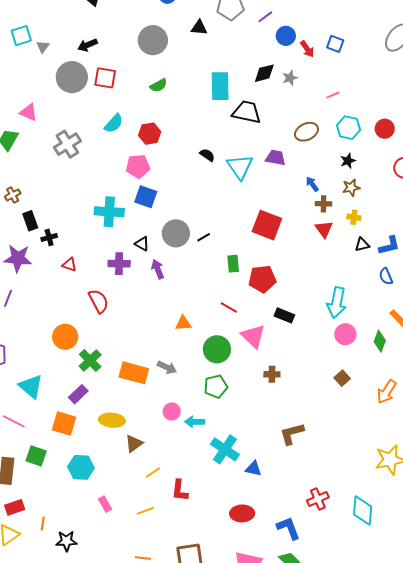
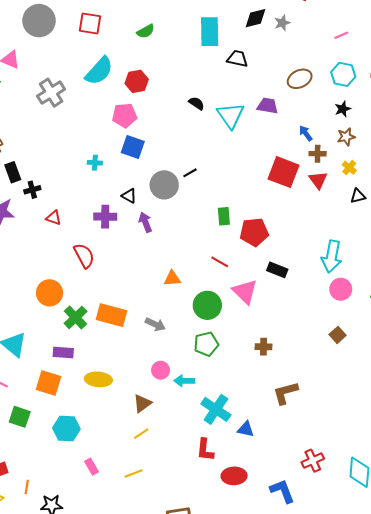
gray circle: (72, 77) -> (39, 21), moved
pink line: (333, 95) -> (341, 35), moved
black trapezoid: (247, 112) -> (237, 59), size x0.7
cyan semicircle: (114, 123) -> (99, 71), size x1.4
cyan cross: (109, 212) -> (95, 163), size x0.5
yellow cross: (354, 217) -> (349, 168), turned 32
red square: (267, 225) -> (284, 172), moved
black line: (204, 237) -> (190, 173), moved
orange rectangle: (134, 373) -> (111, 315), moved
brown cross: (272, 374) -> (263, 347), moved
purple rectangle: (78, 394) -> (63, 352), turned 48
brown triangle: (134, 444) -> (142, 403), moved
red L-shape: (180, 490) -> (205, 450), moved

